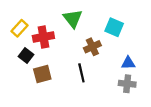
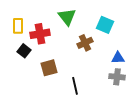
yellow rectangle: (19, 28) -> (18, 26), turned -42
black line: (81, 73) -> (75, 86), moved
brown square: (42, 74) -> (49, 68), moved

